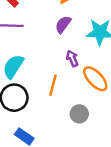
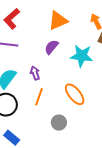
purple arrow: (72, 58) -> (35, 73), moved

